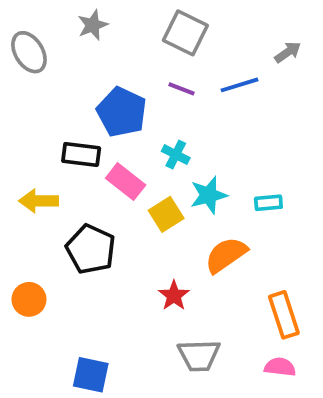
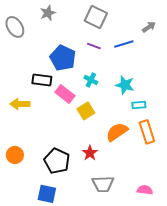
cyan star: (209, 195) -> (125, 85), moved, turned 30
black pentagon: (91, 249) -> (57, 161), moved
orange rectangle: (284, 315) -> (147, 132), moved

